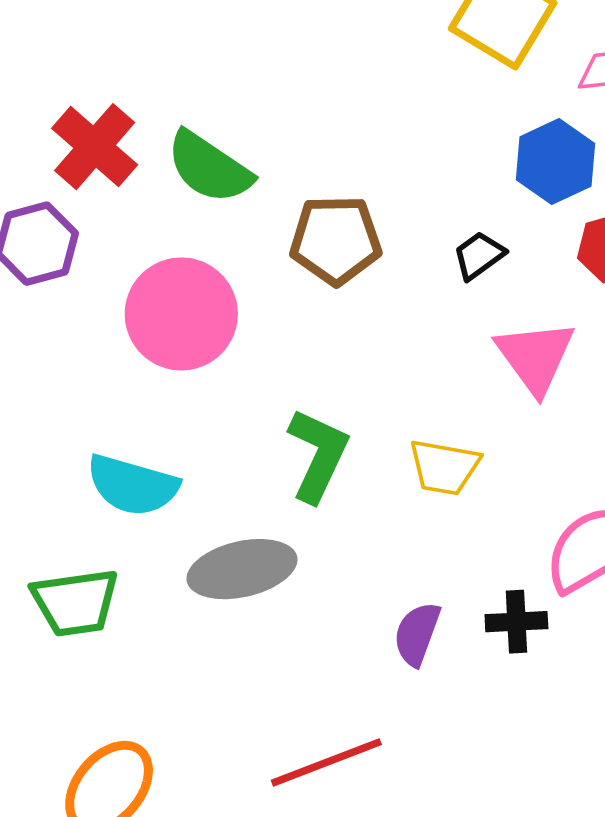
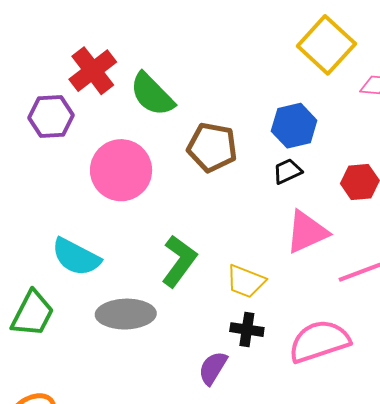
blue hexagon: (555, 162) -> (294, 126), moved
pink triangle: (535, 357) -> (307, 232), turned 30
green trapezoid: (75, 602) -> (32, 314), turned -66
black cross: (516, 622) -> (247, 330), moved

